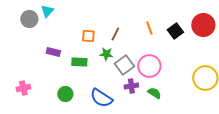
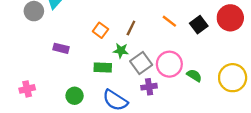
orange line: (149, 28) -> (169, 21), turned -32
orange square: (88, 36) -> (100, 30), turned 32
green rectangle: (79, 62) -> (103, 68), moved
green semicircle: (154, 93) -> (194, 75), moved

